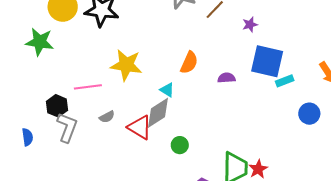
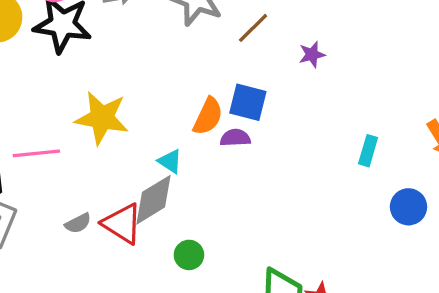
blue square: (267, 61) -> (248, 102), moved, size x0.7
purple semicircle: (226, 78) -> (235, 138), moved
cyan rectangle: (285, 81) -> (368, 151), turned -54
gray semicircle: (107, 117) -> (78, 223), moved

